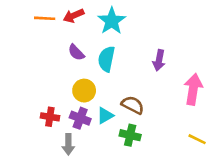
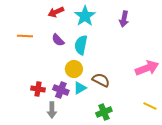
orange line: (45, 18) -> (25, 36), moved
purple arrow: (159, 60) -> (124, 19), moved
pink arrow: (193, 89) -> (147, 68), turned 60
yellow circle: (84, 91) -> (74, 69), moved
green cross: (130, 135) -> (104, 112), moved, turned -35

